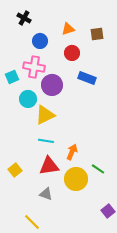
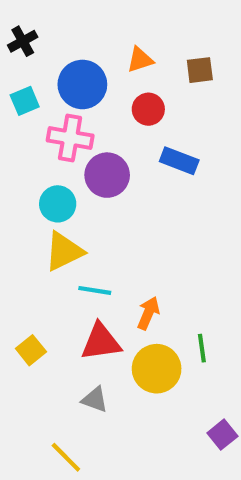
black cross: (24, 18) -> (23, 41), moved, turned 32
blue circle: (40, 41) -> (82, 84), size x1.5
cyan square: (12, 77) -> (25, 101), moved
yellow triangle: (45, 115) -> (64, 251), moved
green line: (98, 169) -> (202, 348), turned 48

